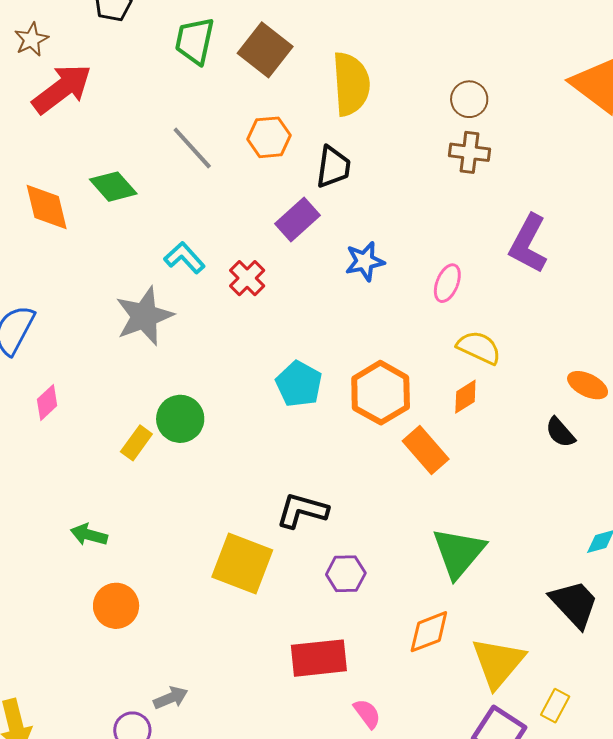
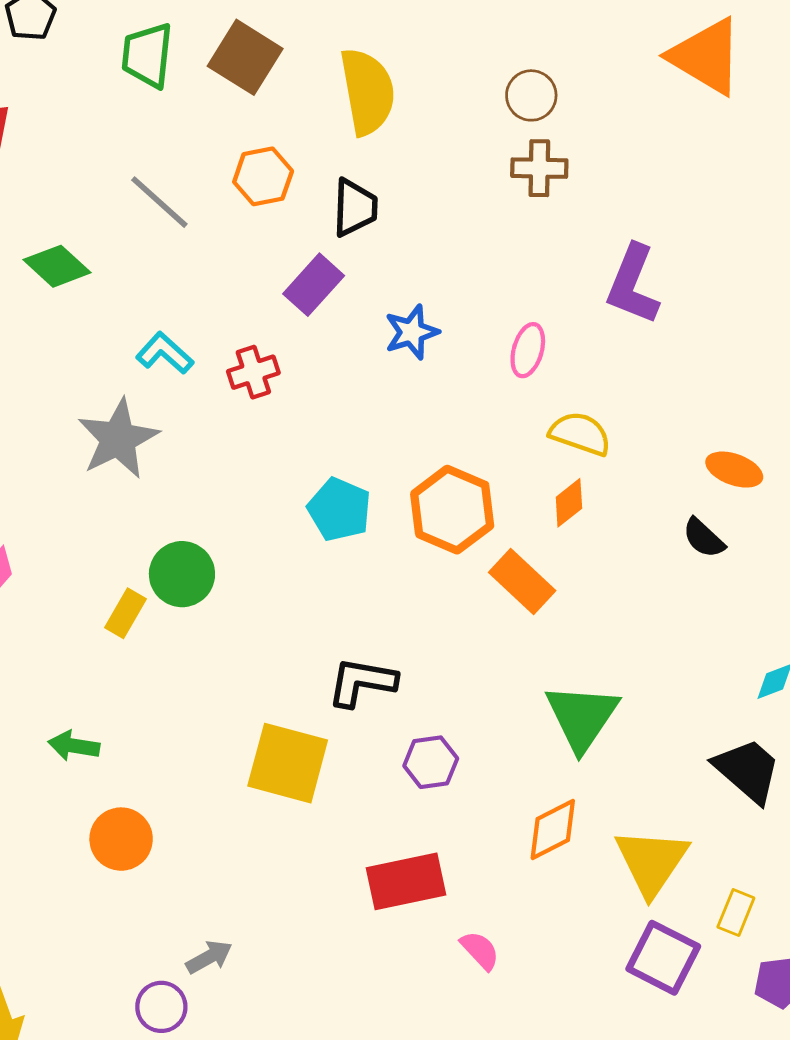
red cross: (247, 278) -> (253, 372), turned 33

